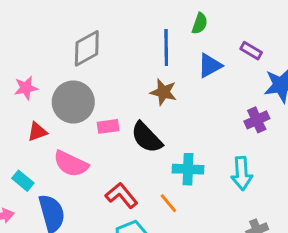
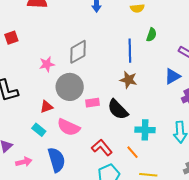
blue triangle: (210, 66) -> (172, 76), moved
pink star: (26, 88) -> (47, 64), moved
cyan rectangle: (23, 181) -> (39, 130), moved

